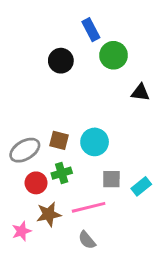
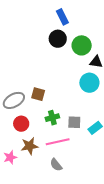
green circle: (114, 55) -> (82, 45), moved
black circle: (61, 61) -> (58, 39), moved
cyan circle: (95, 142) -> (89, 83), moved
green cross: (62, 173) -> (52, 118), moved

